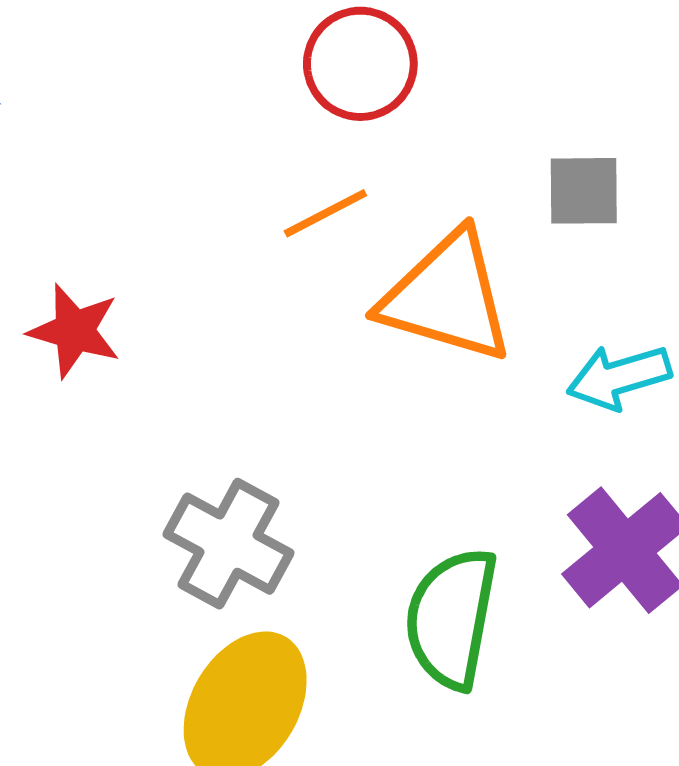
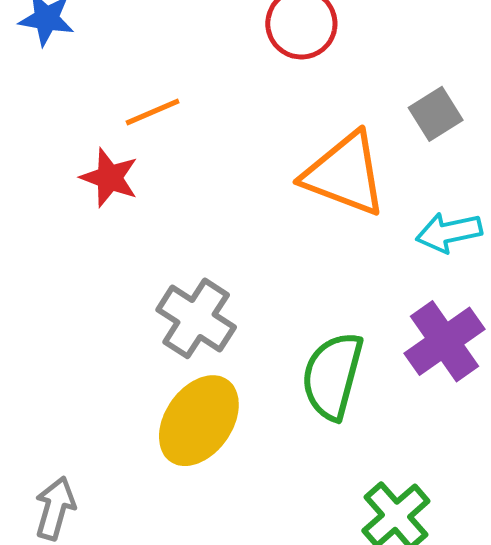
gray square: (584, 191) -> (436, 114), turned -36
orange line: (325, 213) -> (153, 112), moved

